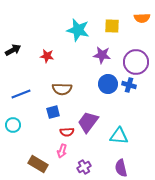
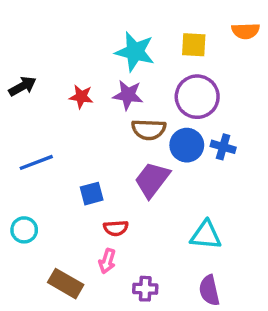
purple star: (102, 55) -> (128, 95), moved
purple circle: (136, 62) -> (197, 97), moved
brown semicircle: (62, 89) -> (149, 130), moved
purple trapezoid: (88, 122) -> (152, 180), moved
cyan circle: (13, 125) -> (24, 230), moved
purple cross: (84, 167) -> (145, 289), turned 32

